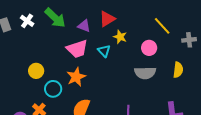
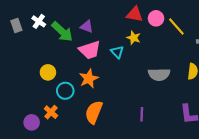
green arrow: (55, 18) -> (62, 32), moved
red triangle: (107, 19) -> (135, 14), moved, turned 42
purple triangle: (84, 26) -> (87, 27), moved
pink circle: (149, 48) -> (156, 18), moved

